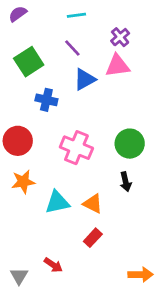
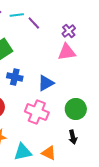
cyan line: (76, 15) -> (17, 15), moved
purple line: (72, 48) -> (34, 23), moved
blue triangle: (85, 79) -> (46, 83), moved

